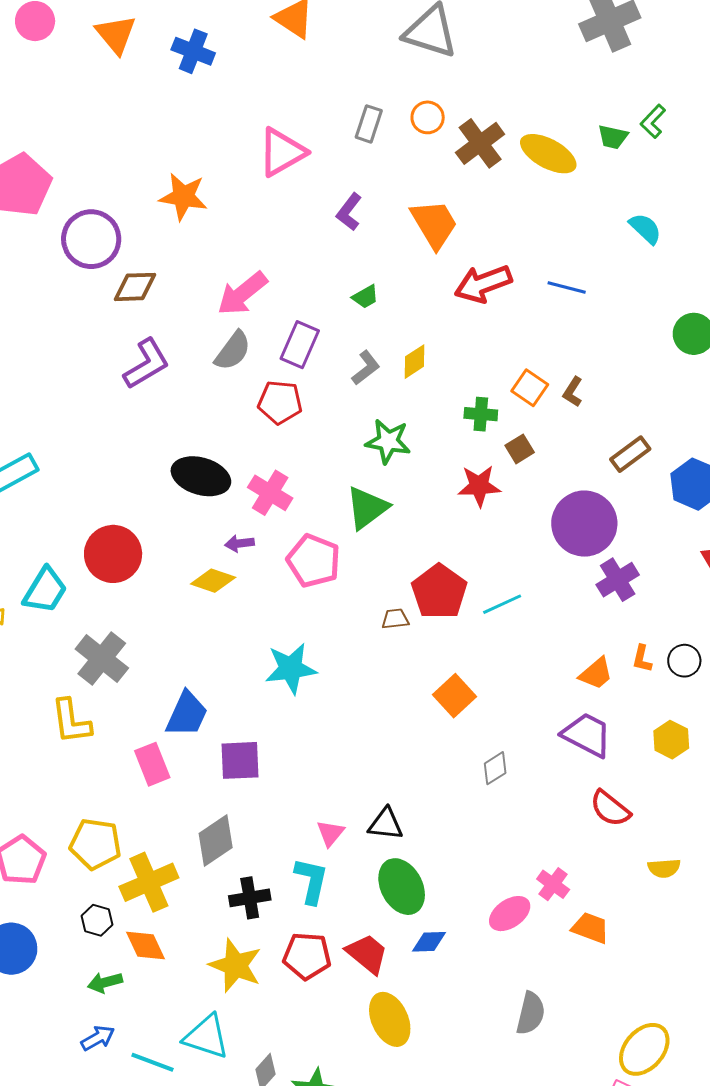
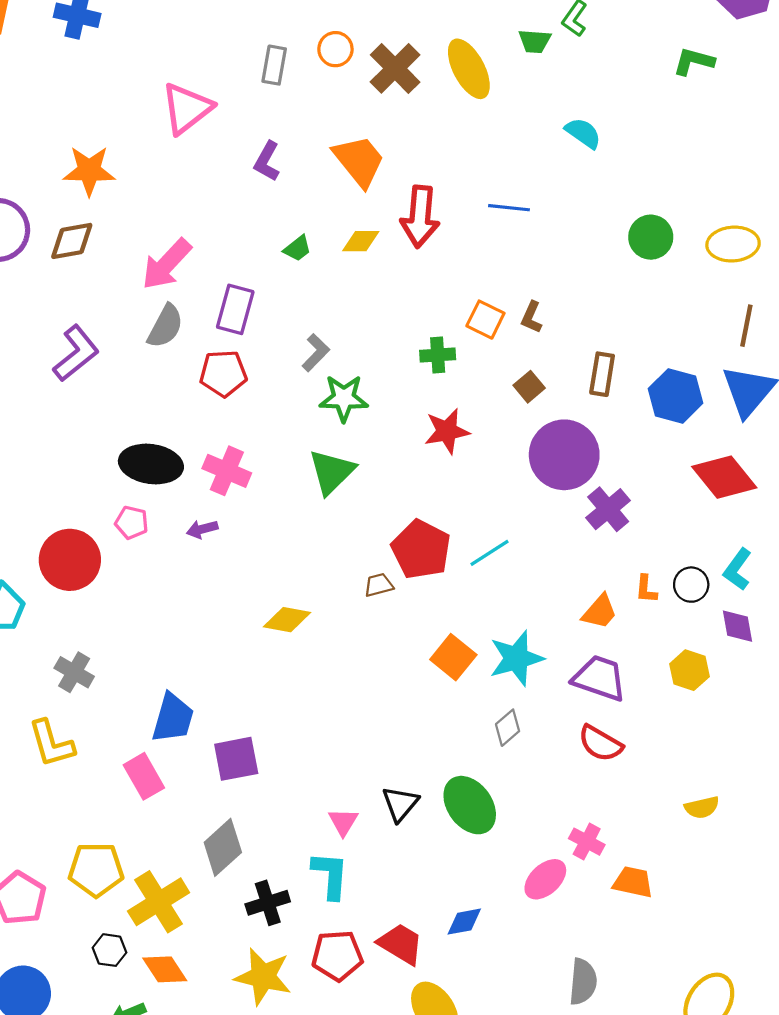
yellow ellipse: (548, 154) -> (469, 69), turned 42
red arrow: (483, 284) -> (420, 217), turned -56
brown diamond: (135, 287) -> (72, 241), moved
yellow diamond: (415, 362) -> (361, 241), moved, turned 42
gray L-shape: (366, 368) -> (316, 353), moved
brown square: (520, 449) -> (529, 387), moved
brown rectangle: (630, 454) -> (602, 374), turned -36
pink pentagon: (314, 561) -> (132, 522), moved, size x0.6
yellow diamond: (213, 581) -> (287, 620), moved
gray cross: (102, 659) -> (74, 672), size x0.7
cyan star: (291, 668) -> (516, 658), moved
red semicircle: (610, 809) -> (600, 743), moved
black triangle: (386, 824) -> (400, 804), turned -48
green ellipse: (402, 887) -> (470, 805), moved

